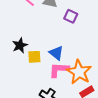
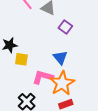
blue triangle: (56, 53) -> (60, 58), moved

